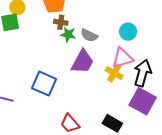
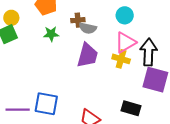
brown cross: (61, 22) -> (78, 20), moved
green star: (68, 34) -> (51, 34), moved
blue square: (44, 84) -> (46, 104), moved

